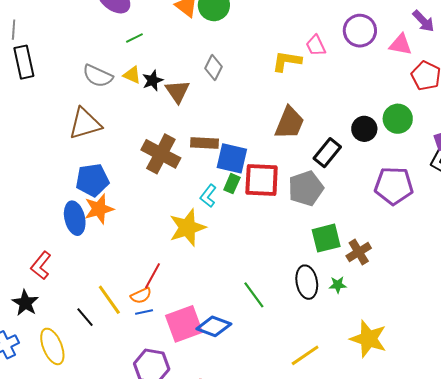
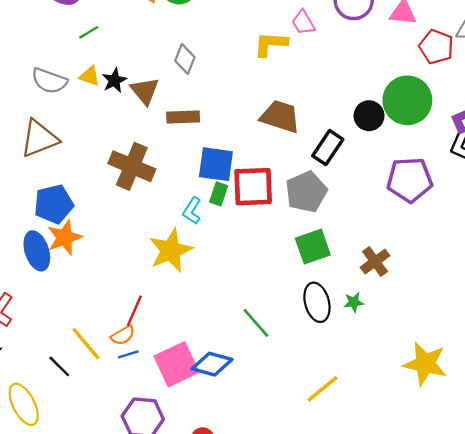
green circle: (398, 119) -> (407, 100), size x1.4
brown trapezoid: (289, 123) -> (280, 116), turned -90
brown rectangle: (205, 143) -> (183, 117), moved
green square: (326, 238) -> (313, 247), moved
yellow star: (368, 339) -> (425, 364), moved

